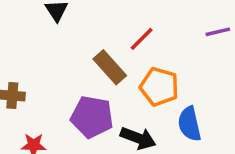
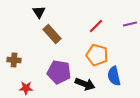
red line: (142, 39) -> (96, 26), moved
brown rectangle: (110, 67) -> (52, 34), moved

